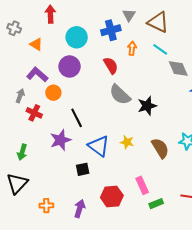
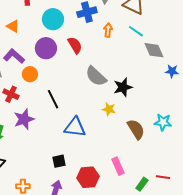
red semicircle: (111, 65) -> (75, 45), moved
purple star: (60, 140) -> (24, 119), moved
yellow star: (127, 142) -> (109, 109), moved
blue triangle: (99, 146) -> (75, 127), turned -30
black square: (83, 169) -> (59, 161), moved
green rectangle: (156, 204) -> (142, 184), moved, turned -32

